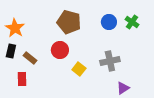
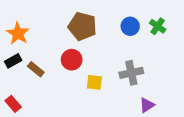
black rectangle: (11, 51) -> (13, 61), turned 48
yellow square: (79, 69) -> (94, 82), turned -32
red rectangle: (22, 79) -> (13, 104), moved, turned -40

